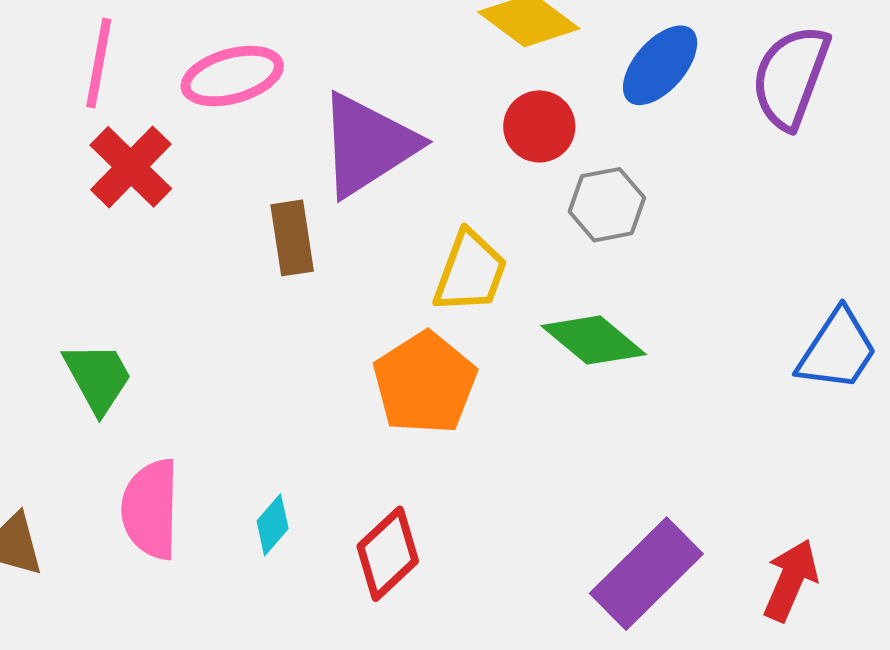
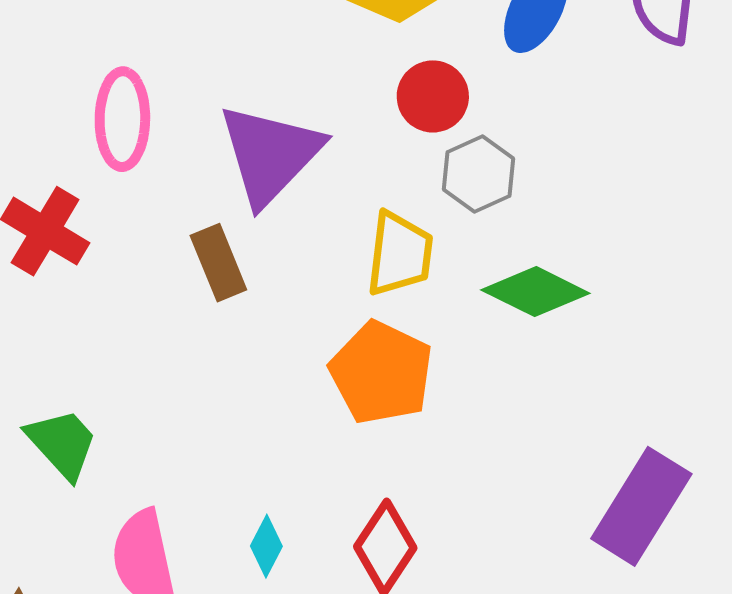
pink ellipse: (232, 76) -> (122, 119), turned -60
gray hexagon: (607, 205) -> (478, 174), moved

